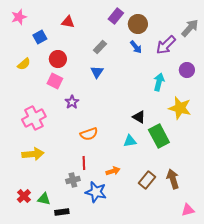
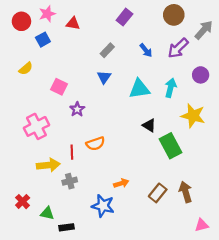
pink star: (19, 17) -> (47, 14), moved
brown circle: (138, 24) -> (174, 15), moved
red circle: (58, 59) -> (21, 21), moved
cyan triangle: (130, 141) -> (139, 89), moved, size x1.5
yellow arrow: (33, 154) -> (48, 165), moved
red line: (84, 163) -> (72, 152), moved
gray cross: (73, 180) -> (70, 181), moved
red cross: (24, 196) -> (23, 202), moved

